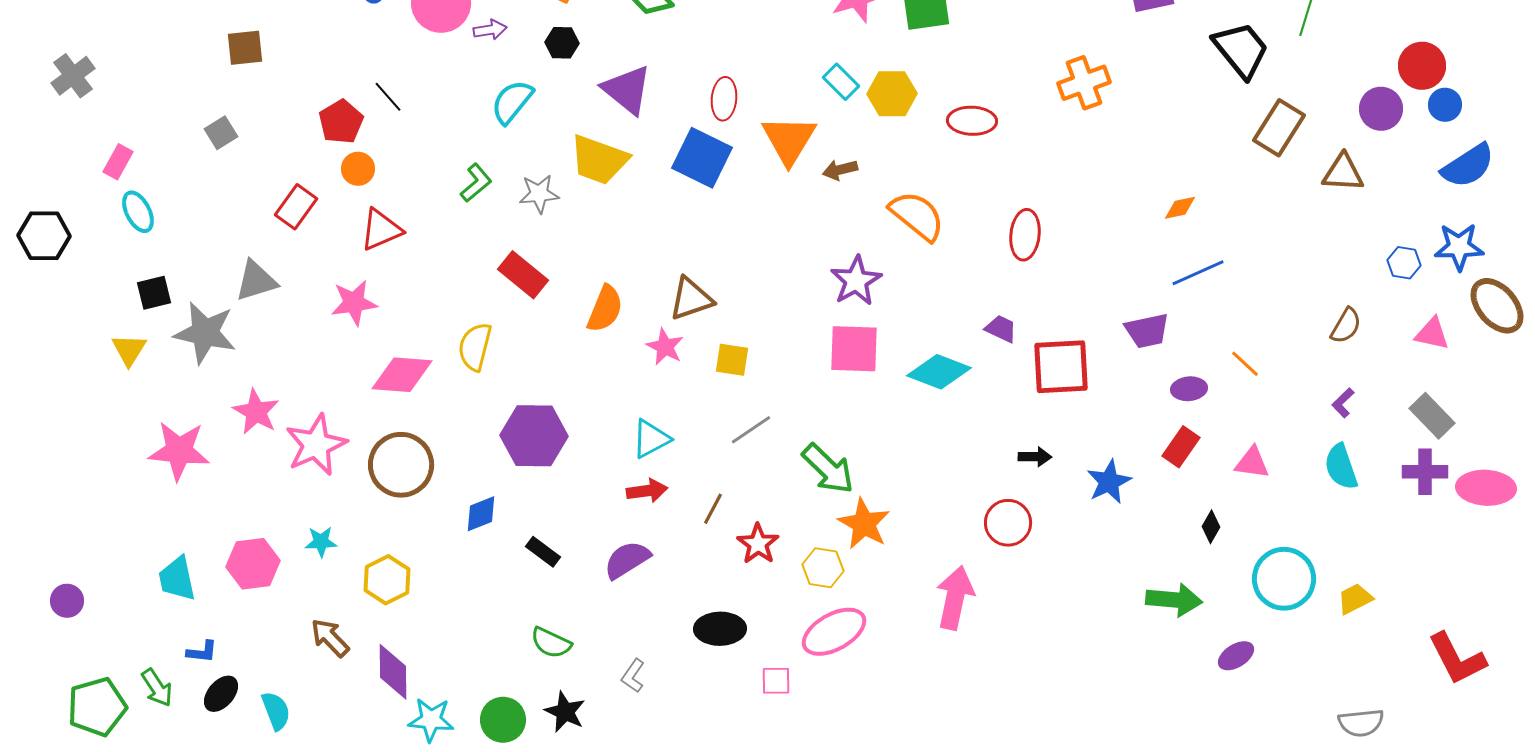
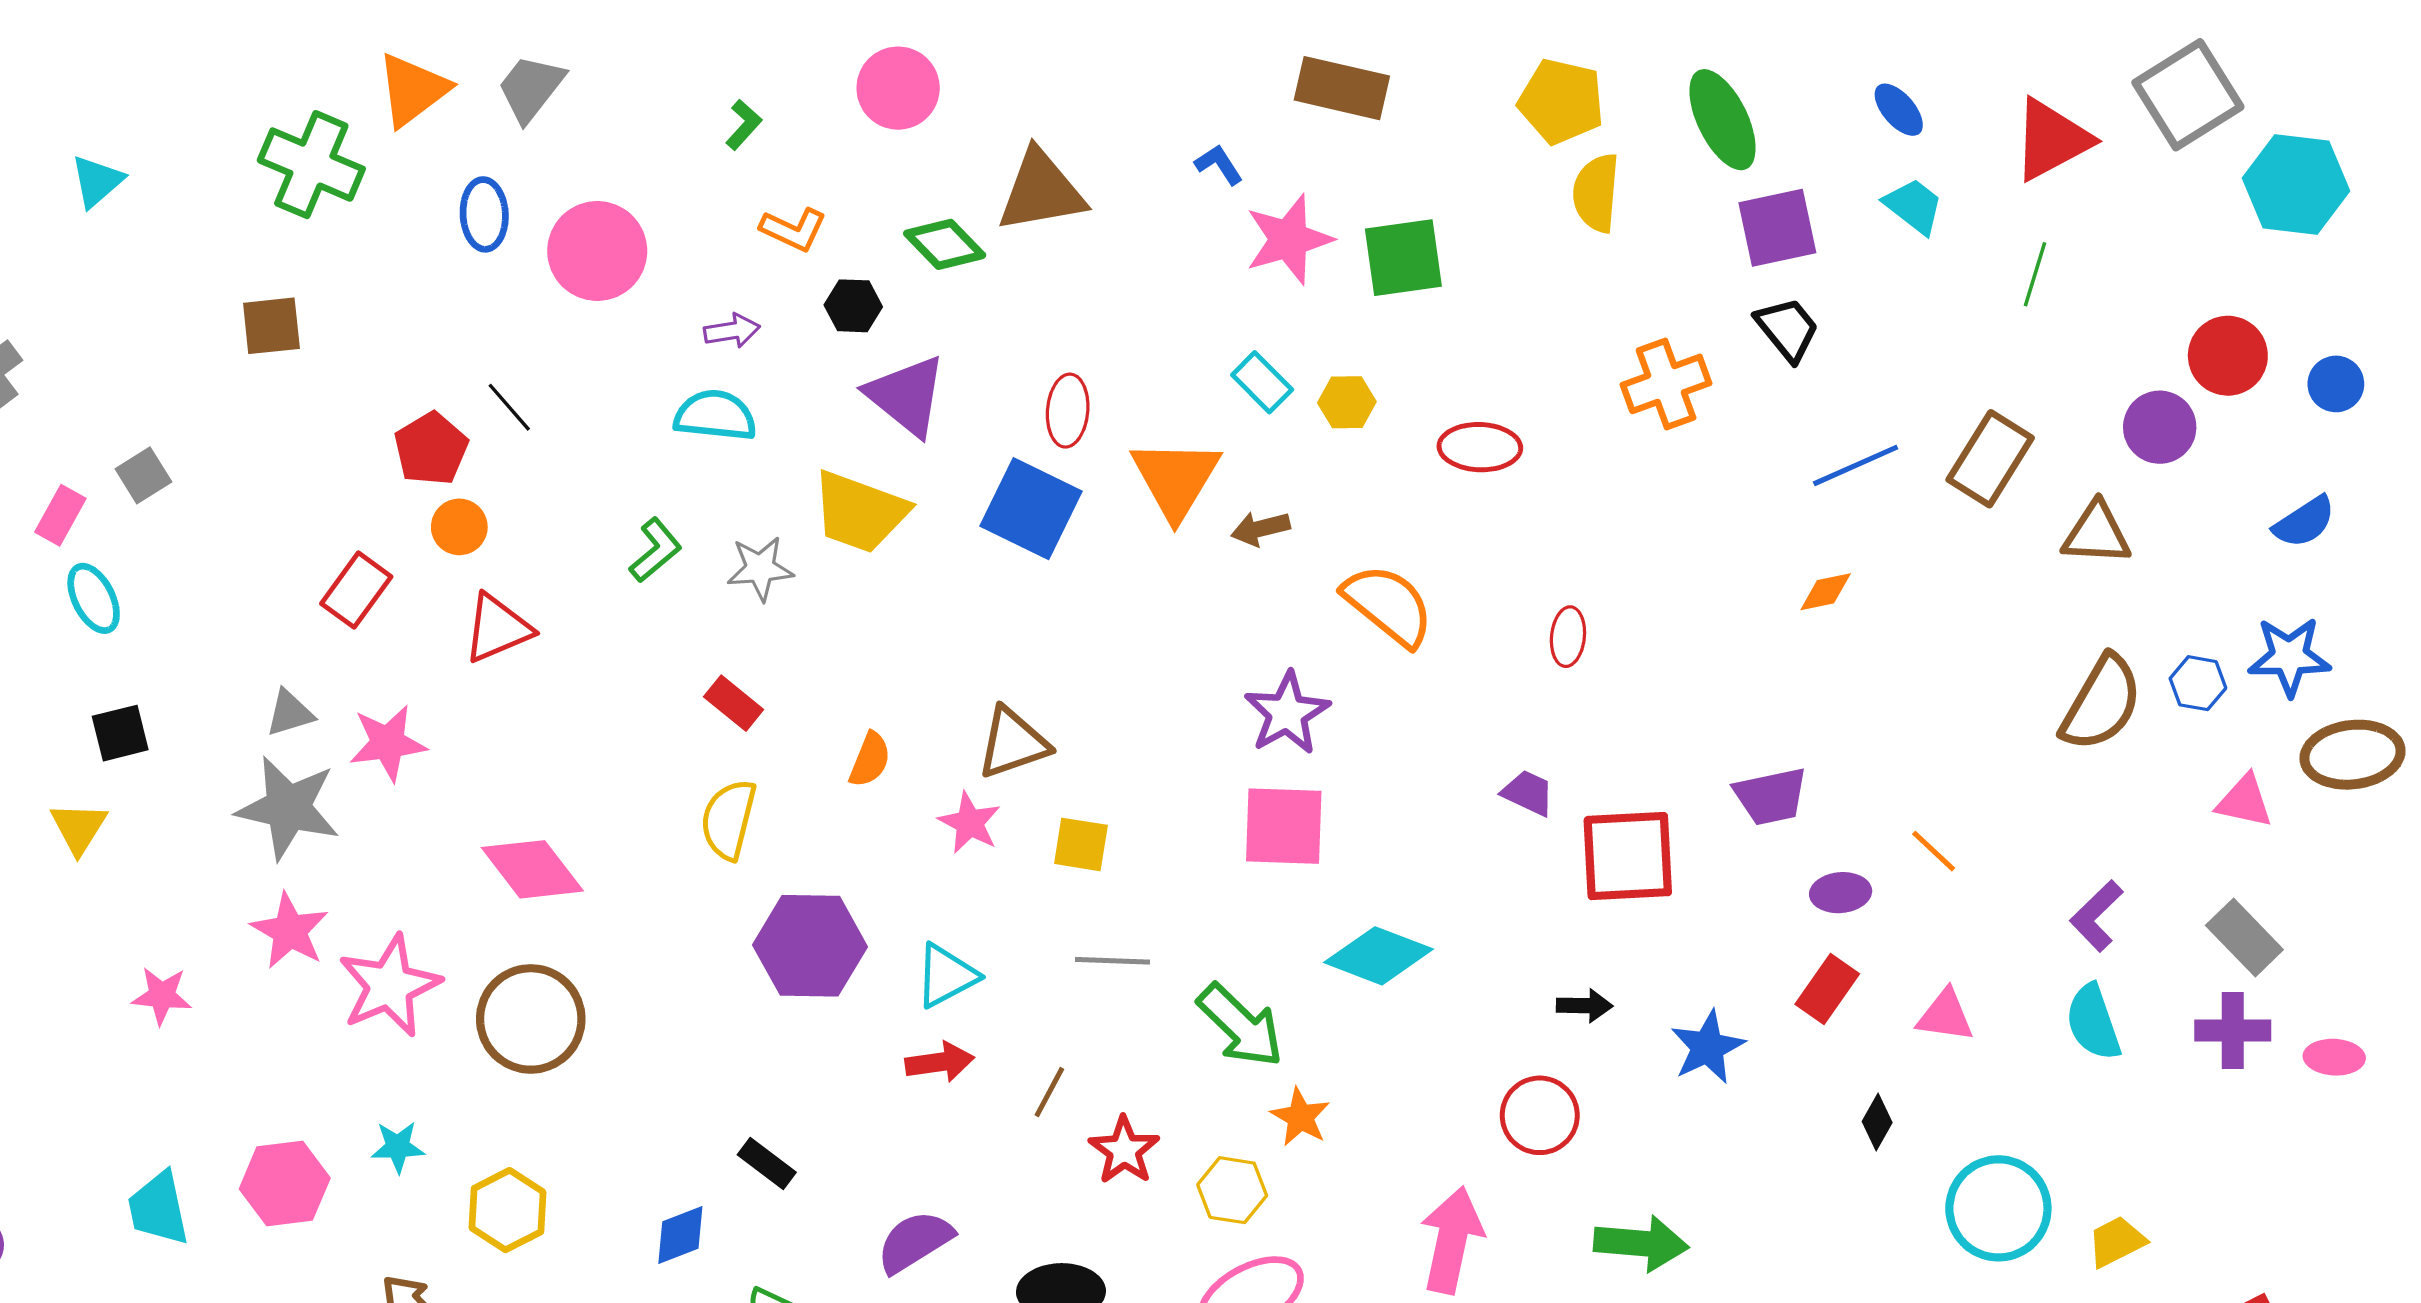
purple arrow: (490, 30) -> (732, 331), moved
black hexagon: (562, 43) -> (853, 306), moved
black trapezoid: (1241, 50) -> (1787, 329), moved, size x0.7
yellow hexagon: (892, 94) -> (1347, 402), size x0.7
cyan semicircle: (512, 102) -> (715, 416), turned 57
blue circle: (1445, 105) -> (2336, 384), moved
gray square: (221, 133) -> (143, 475), moved
blue semicircle: (1468, 166) -> (2304, 522), size x0.7
red ellipse: (1025, 235) -> (1568, 637), size x0.7
blue line: (1198, 273) -> (1856, 465), moved
red rectangle: (523, 275) -> (734, 703), size x0.7
gray triangle: (256, 281) -> (290, 713), size x0.7
pink star: (354, 303) -> (388, 743), moved
brown ellipse: (1497, 306) -> (2353, 755), turned -56
orange semicircle: (605, 309) -> (870, 760), size x0.7
brown semicircle: (1346, 326) -> (2102, 703), moved, size x1.6
gray star: (205, 333) -> (288, 808), moved
yellow semicircle: (475, 347) -> (729, 819), moved
cyan diamond: (939, 372) -> (1378, 956), moved
pink diamond: (402, 375) -> (532, 869), turned 48
purple L-shape: (1343, 403) -> (2097, 916), size x1.4
gray line: (751, 430) -> (1113, 961), turned 36
purple hexagon: (534, 436) -> (810, 946), moved
pink star: (179, 451) -> (162, 996), size x0.6
pink ellipse: (1486, 488) -> (2334, 1057), size x0.6
blue diamond: (481, 514) -> (680, 1235), moved
orange star: (864, 524) -> (1300, 1117), size x0.7
purple semicircle: (627, 560) -> (915, 1242), moved
green arrow: (1174, 600) -> (1641, 1243), moved

